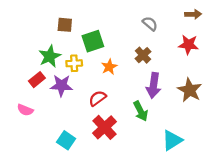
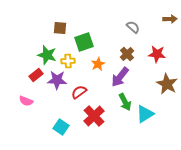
red star: (188, 45) -> (157, 54), moved
green star: (50, 56) -> (47, 55), turned -30
purple arrow: (153, 85) -> (120, 77), moved, turned 30
red semicircle: (97, 98) -> (79, 92), moved
cyan triangle: (172, 140) -> (145, 114), moved

